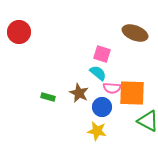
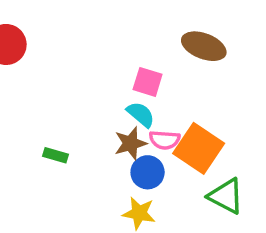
brown star: (79, 93) -> (130, 143), moved, turned 30
orange square: (132, 93) -> (199, 148), turned 32

